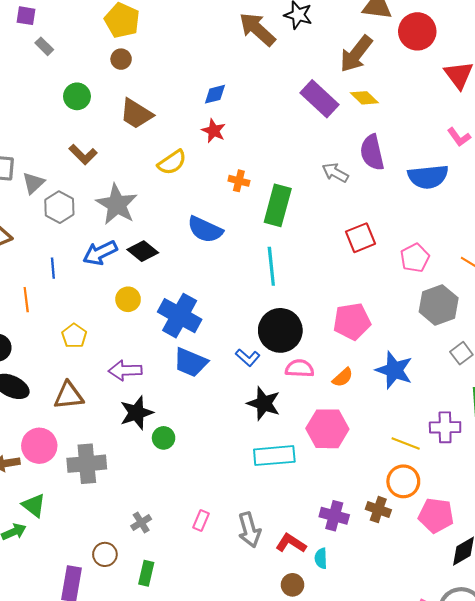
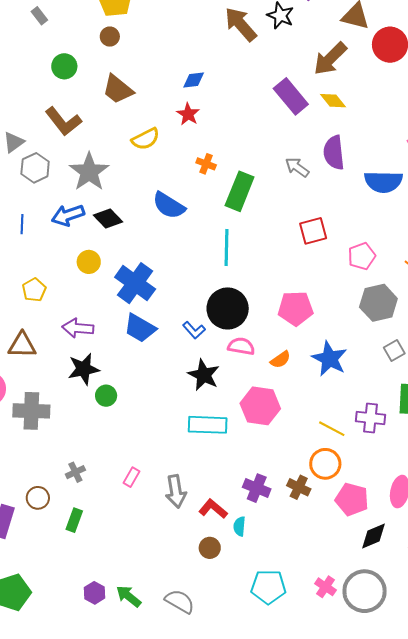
brown L-shape: (83, 154) -> (63, 121), size x1.4

